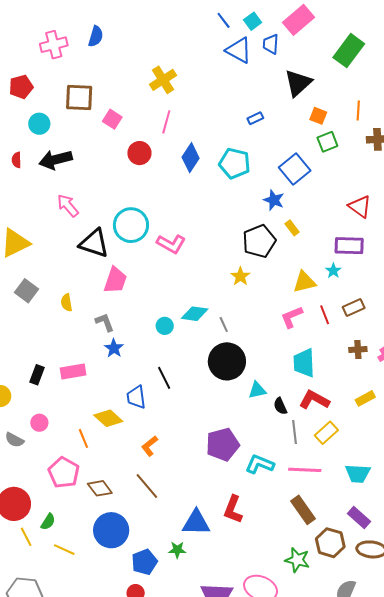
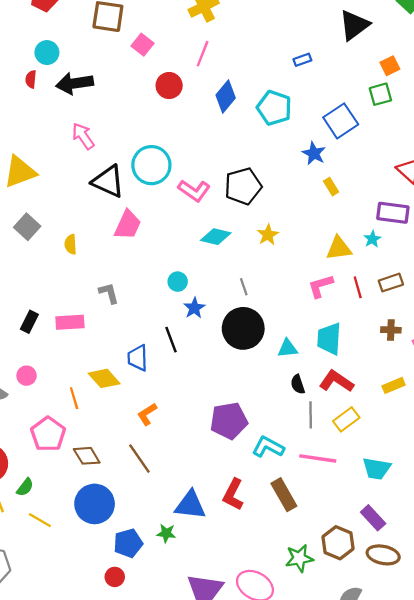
orange square: (318, 116) -> (390, 66), moved, turned 36
cyan circle: (39, 124) -> (47, 53), moved
black pentagon: (259, 241) -> (243, 186), moved
cyan diamond: (195, 314) -> (216, 237), moved
gray L-shape: (105, 322) -> (109, 293), moved
blue star: (114, 348) -> (194, 308), moved
cyan triangle: (257, 390) -> (288, 348), moved
brown rectangle: (303, 510) -> (284, 495), moved
green star: (297, 560) -> (299, 558), turned -30

